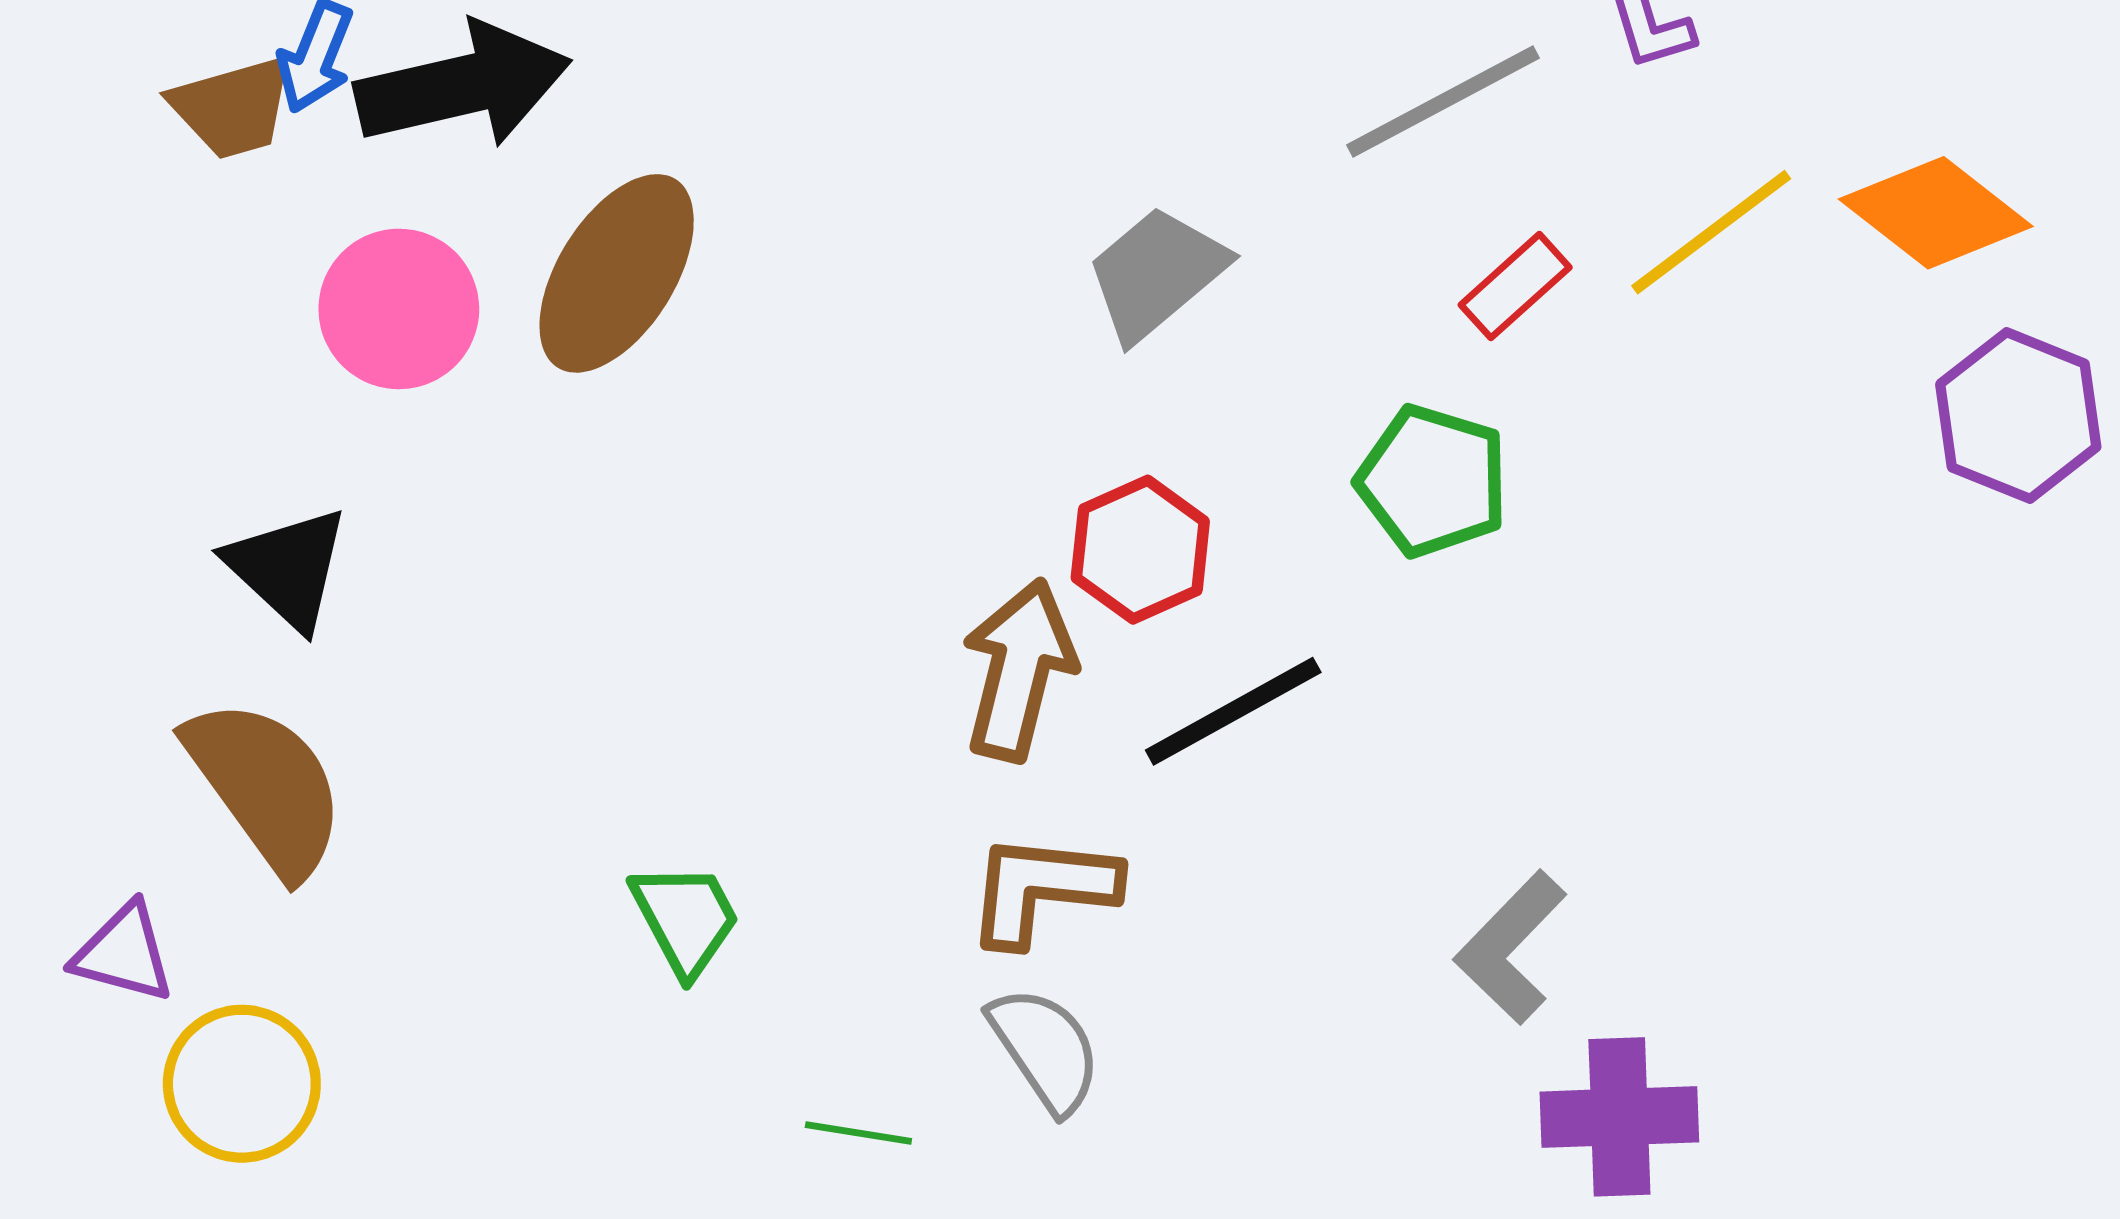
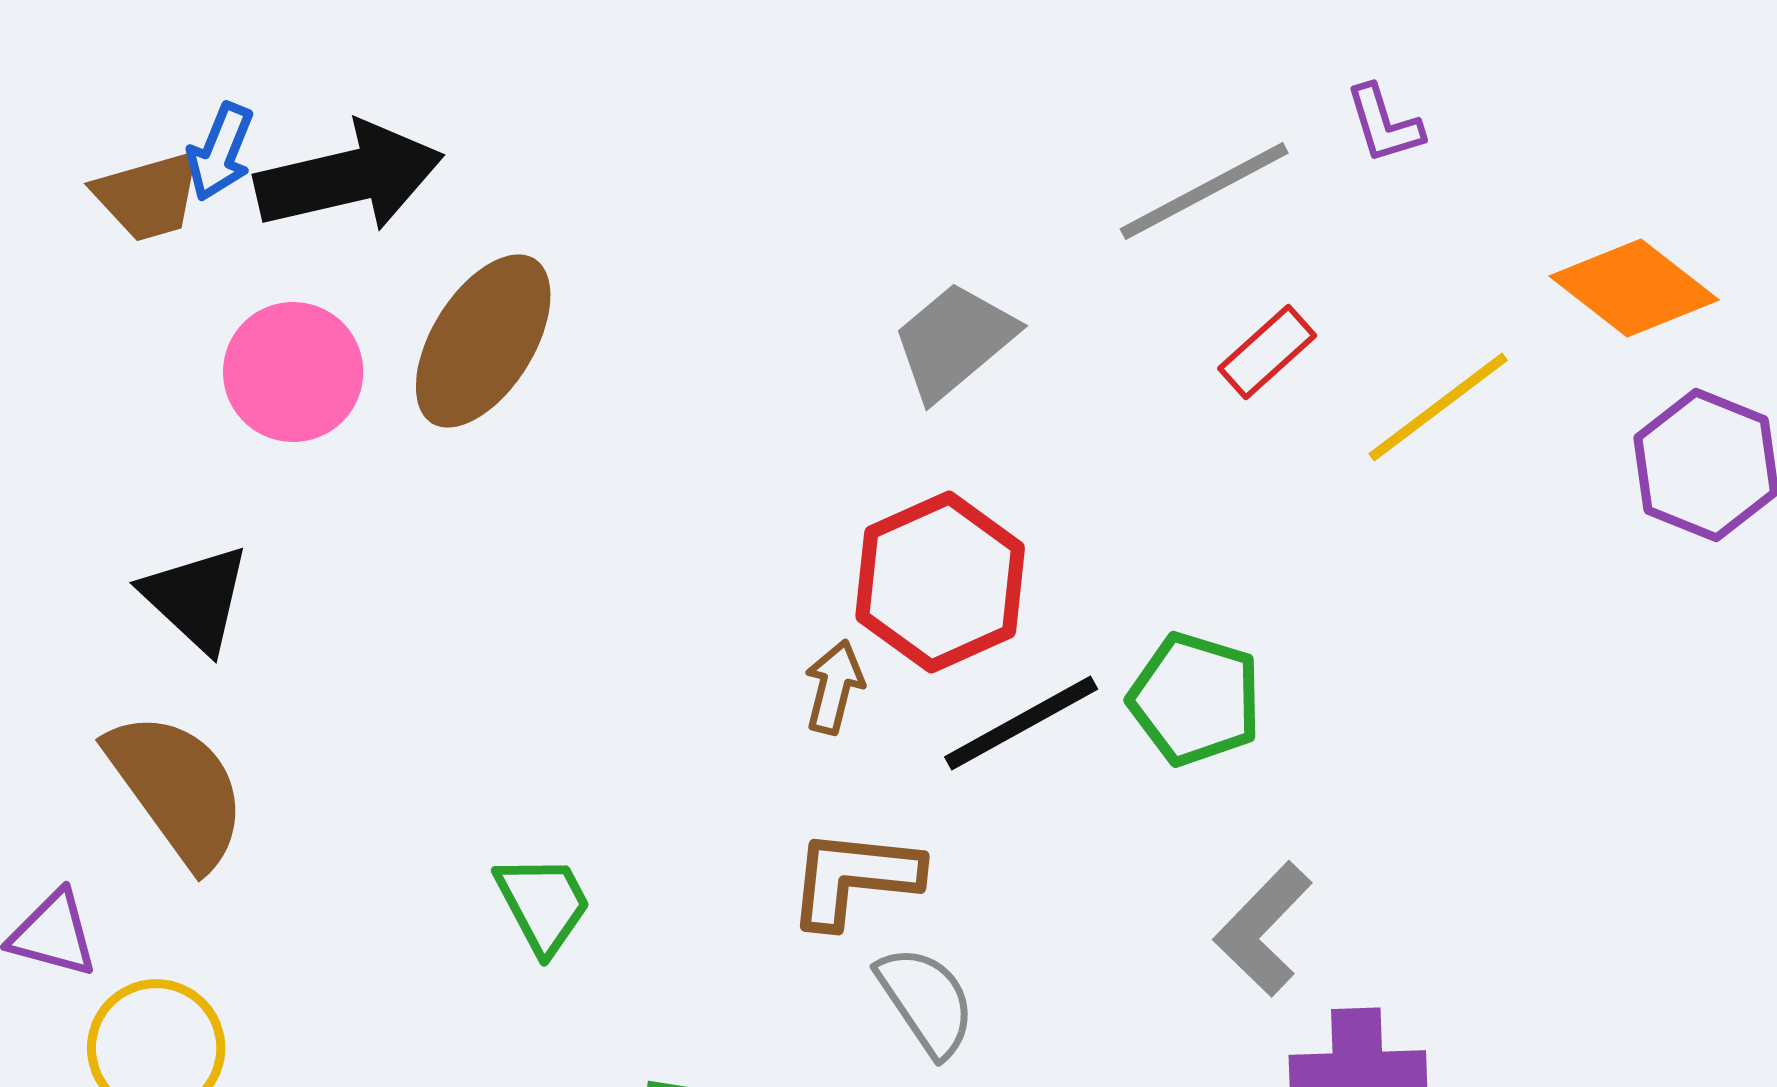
yellow line: (1711, 232) -> (1438, 407), moved
green pentagon: (1433, 481) -> (1195, 699), moved
red hexagon: (1140, 550) -> (940, 582), size x1.4
brown arrow: (1019, 670) -> (834, 687), size x0.6
gray semicircle: (1045, 1049) -> (926, 1001), moved

